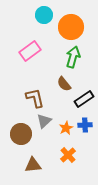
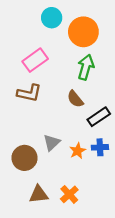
brown L-shape: (35, 98) -> (29, 93), moved, turned 115
orange cross: (68, 155) -> (69, 194), moved

